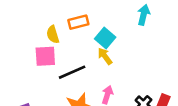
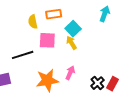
pink square: (45, 56) -> (47, 40), moved
black line: (72, 72) -> (23, 55), moved

